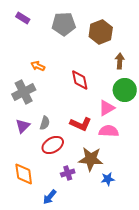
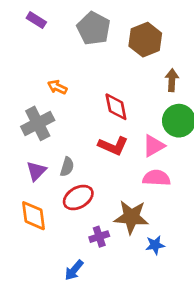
gray pentagon: (64, 24) -> (94, 28), turned 30
red L-shape: (81, 124) -> (113, 146), moved
orange diamond: (24, 174) -> (34, 216), moved

